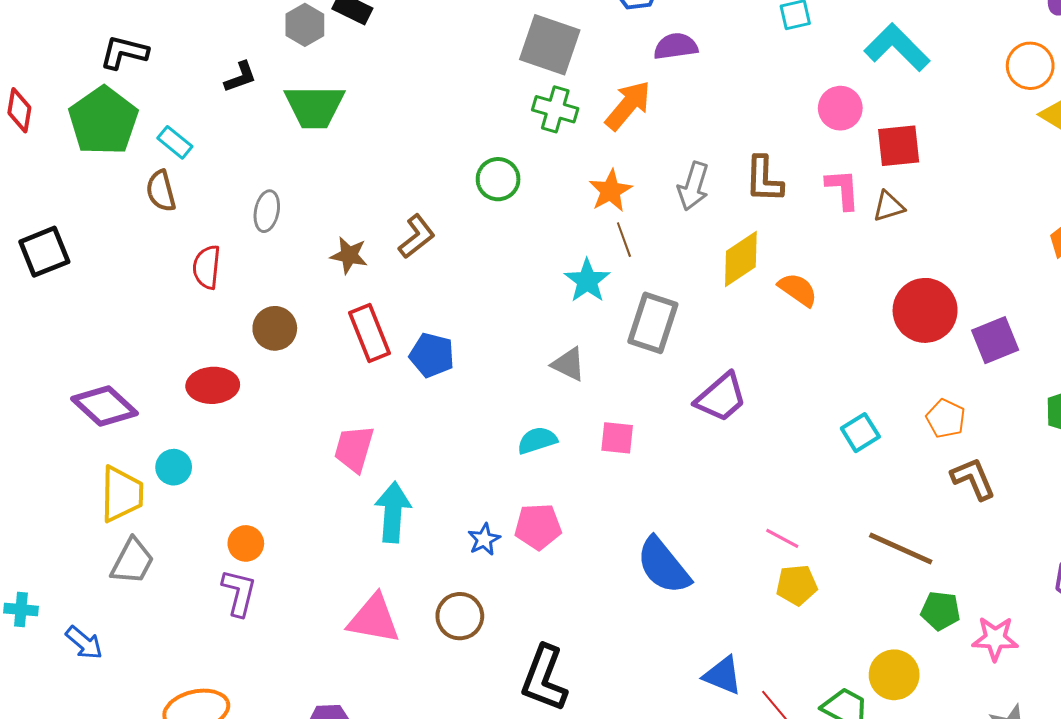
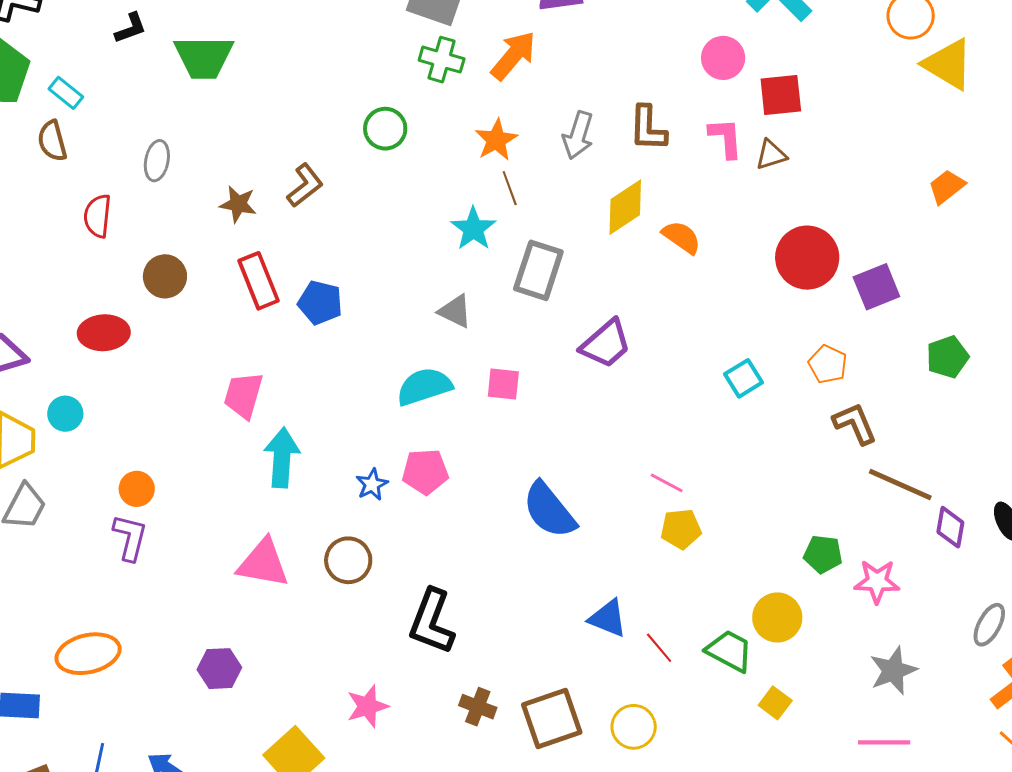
cyan semicircle: (537, 440) -> (424, 387), size x1.4
brown line: (901, 549) -> (900, 485), moved

